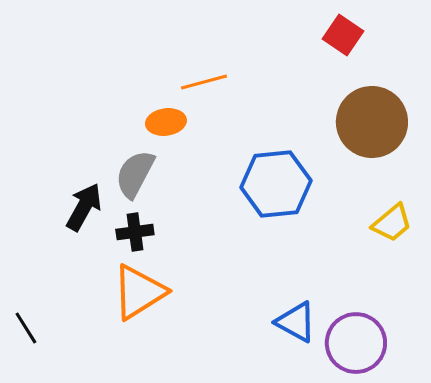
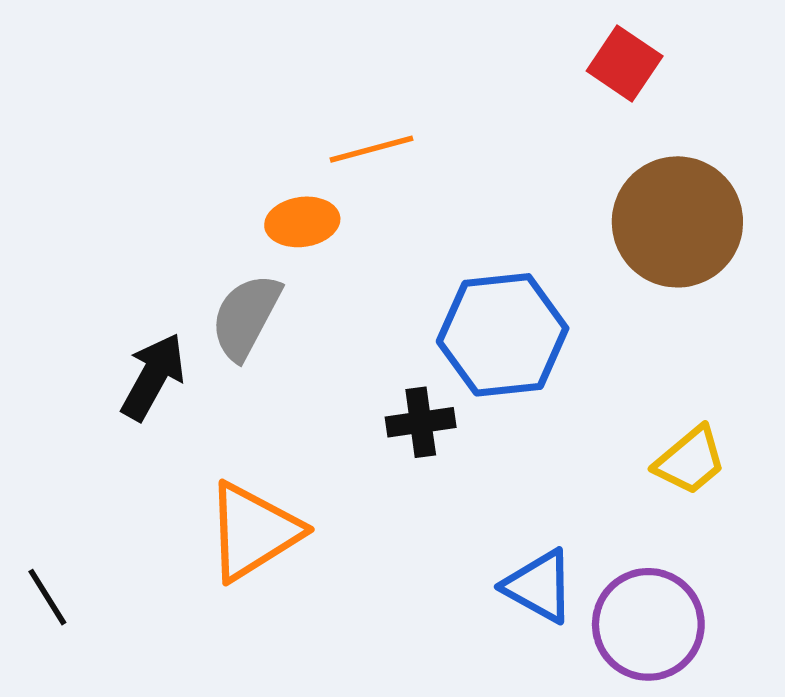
yellow trapezoid: (392, 223) -> (690, 460), moved
black cross: (135, 232) -> (421, 422), moved

